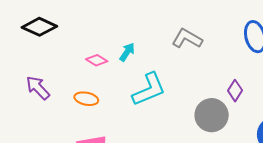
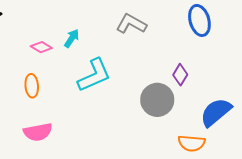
orange ellipse: (86, 99) -> (32, 86), turned 75

